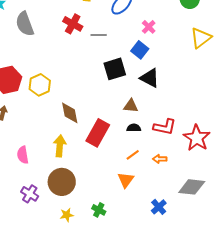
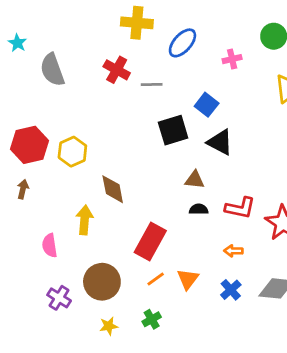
pink cross: (149, 27) -> (232, 59), moved, turned 32
red rectangle: (98, 133) -> (150, 241), moved
yellow arrow: (60, 146) -> (85, 220), moved
orange line: (133, 155) -> (156, 279), moved
blue cross: (159, 207) -> (231, 290), moved
green cross: (99, 210) -> (152, 319), turned 32

